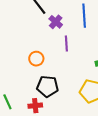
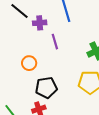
purple cross: (56, 22) -> (40, 23), turned -32

